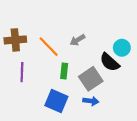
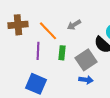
purple line: (22, 72) -> (38, 51), moved
blue square: (56, 101) -> (36, 84), moved

